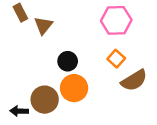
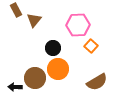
pink hexagon: (116, 20) -> (78, 25), moved
brown semicircle: (134, 80) -> (97, 82), moved

